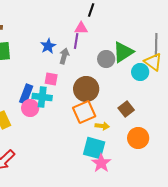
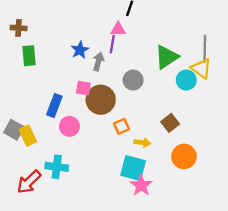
gray circle: (106, 59) -> (133, 80), moved
brown circle: (86, 89) -> (101, 100), moved
cyan cross: (42, 97) -> (57, 167), moved
pink circle: (30, 108) -> (69, 126), moved
orange square: (84, 112) -> (121, 126), size x0.6

